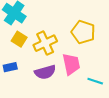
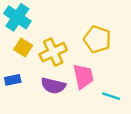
purple semicircle: (45, 72) -> (53, 86), turned 30

